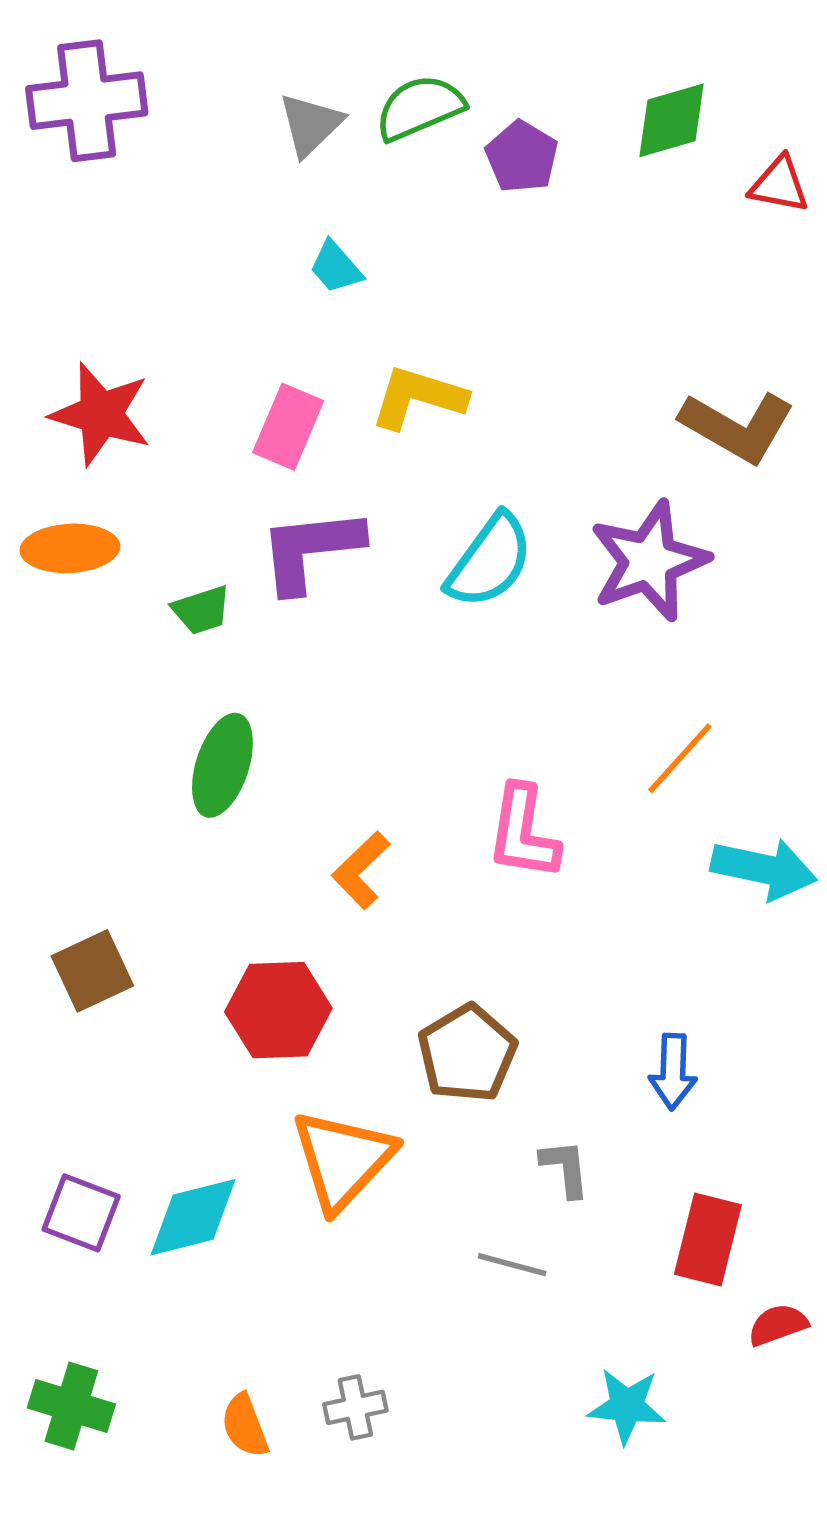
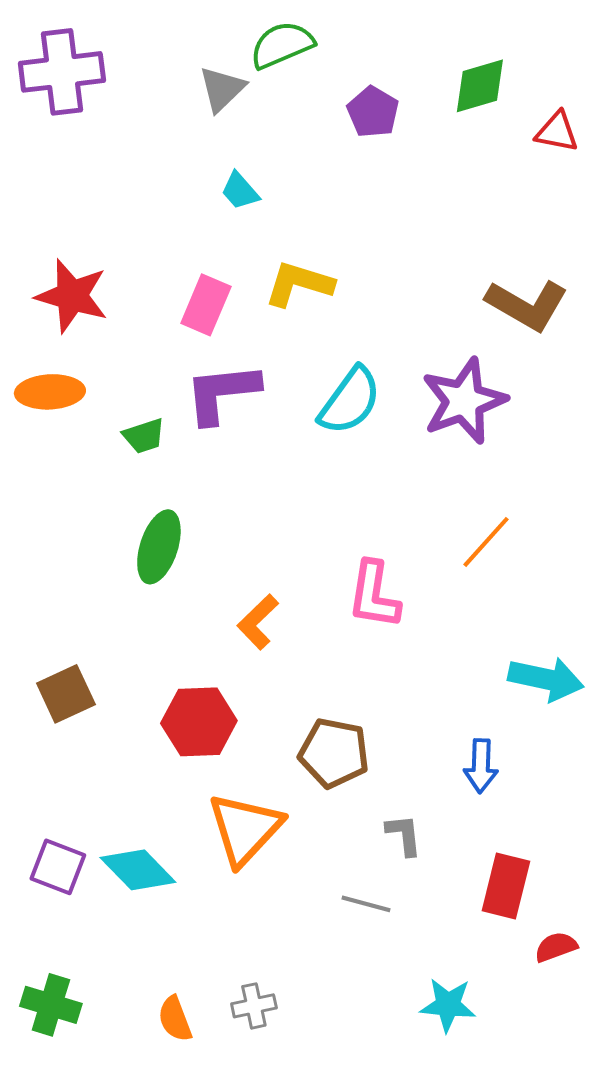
green semicircle: (420, 108) -> (282, 45), moved
cyan arrow: (764, 869) -> (546, 679), moved
brown pentagon: (467, 1053) -> (334, 753), turned -30
cyan diamond: (193, 1217) -> (138, 870), turned 60

